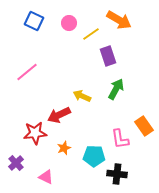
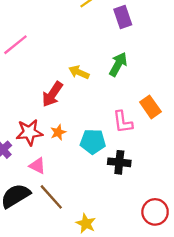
purple rectangle: (108, 56) -> (123, 17), moved
red arrow: (59, 115) -> (52, 94), turned -30
red star: (35, 133) -> (29, 132), moved

